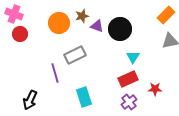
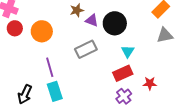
orange circle: (59, 23) -> (42, 31), moved
gray rectangle: (75, 55) -> (86, 49), moved
cyan rectangle: (84, 97) -> (55, 91), moved

